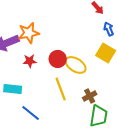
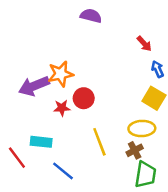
red circle: (58, 59) -> (84, 98), moved
yellow ellipse: (76, 65) -> (142, 129), moved, turned -35

